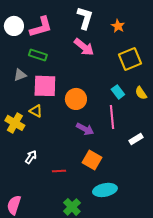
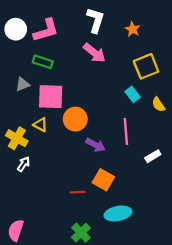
cyan rectangle: (118, 92) -> (133, 94), moved
orange circle: (76, 99) -> (75, 119), moved
white arrow: (31, 157) -> (24, 164), moved
red line: (59, 171) -> (78, 192), moved

